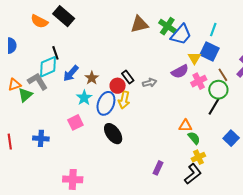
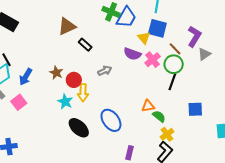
brown triangle: (139, 24) -> (67, 26), moved
purple semicircle: (180, 72) -> (132, 54), turned 60
black rectangle: (128, 77) -> (85, 45), moved
brown star: (92, 78) -> (56, 73), moved
cyan star: (84, 98) -> (65, 102), moved
blue ellipse: (106, 103) -> (111, 120), moved, turned -45
pink square: (75, 122) -> (19, 102), moved
blue square: (231, 138) -> (195, 109), turned -35

